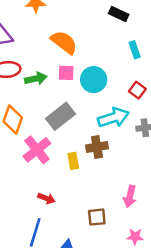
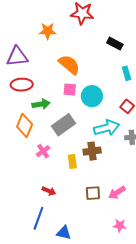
green arrow: (36, 79) -> (41, 104), moved
pink cross: (37, 150) -> (43, 151), size x0.6
pink arrow: (130, 196) -> (117, 193), turned 42
brown square: (97, 217) -> (93, 193), moved

